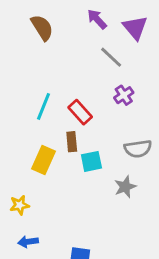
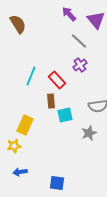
brown semicircle: (42, 28) -> (18, 24), moved
purple cross: (124, 95) -> (80, 65), moved
yellow rectangle: (43, 160) -> (25, 125), moved

